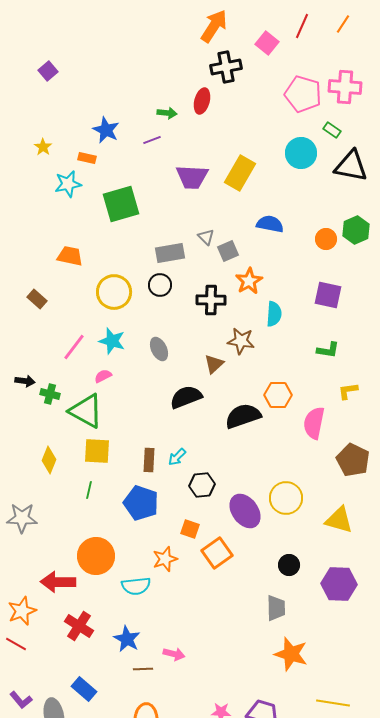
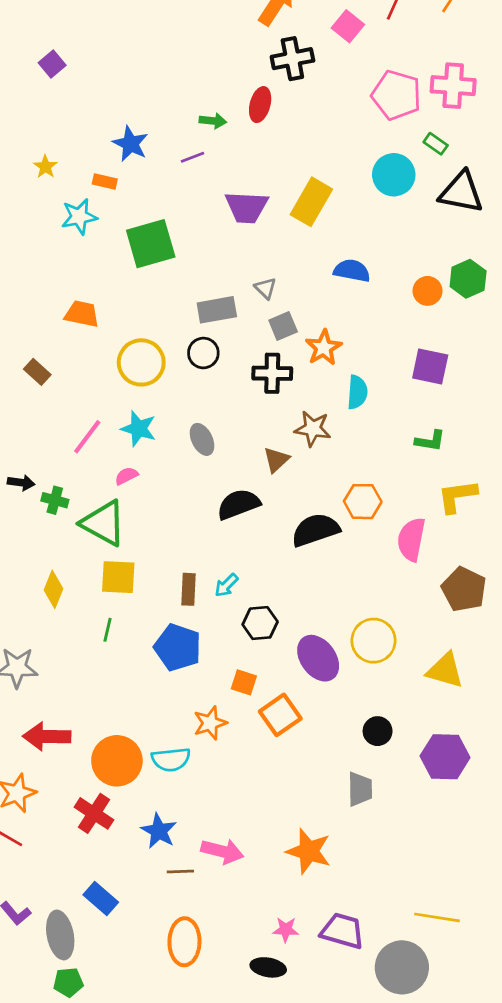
gray square: (228, 251) -> (283, 326), moved
yellow L-shape: (348, 391) -> (457, 496), size x1.5
orange circle: (96, 556) -> (117, 761), moved
red arrow: (58, 582) -> (47, 736), moved
pink arrow: (174, 654) -> (222, 851), size x1.4
orange star: (291, 654) -> (309, 851), moved

